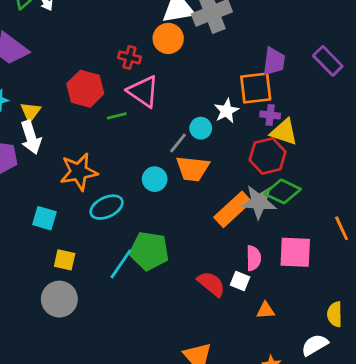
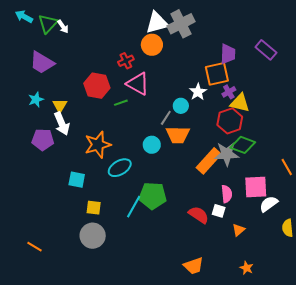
red cross: (129, 57) -> (126, 61), turned -35
purple cross: (270, 115) -> (229, 92), turned -32
orange triangle: (266, 310) -> (239, 230), turned -32
white semicircle: (315, 345) -> (269, 204), moved

